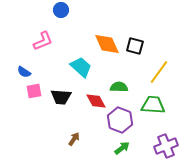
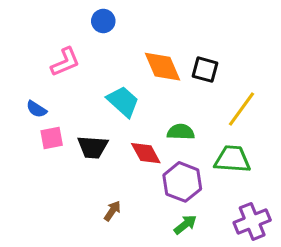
blue circle: (61, 10) -> (103, 21), moved

